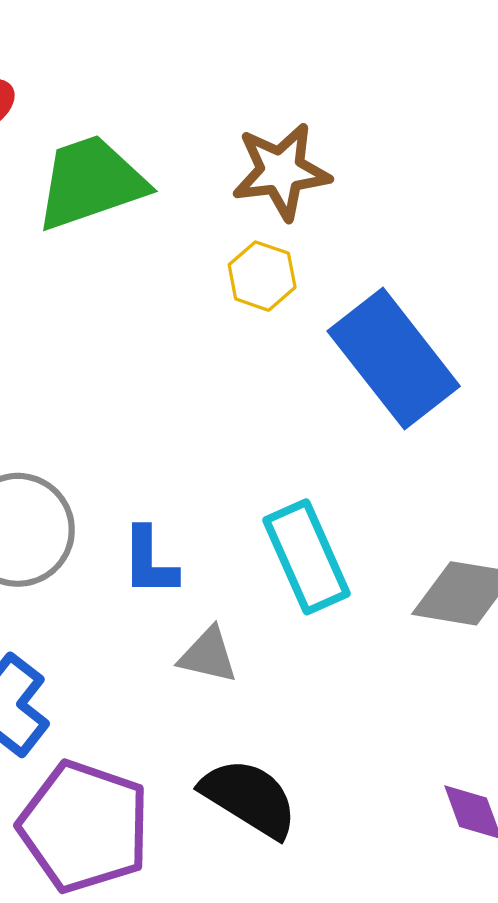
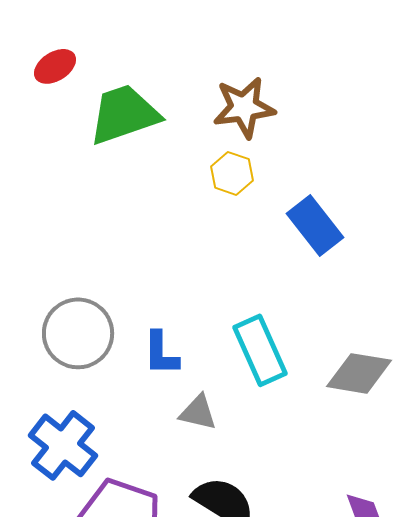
blue rectangle: (394, 359) -> (315, 225), size x0.7

